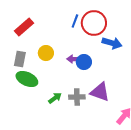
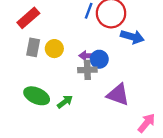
gray rectangle: (20, 59) -> (33, 47), moved
green ellipse: (27, 79) -> (37, 96), moved
gray cross: (77, 97) -> (87, 70), moved

